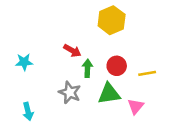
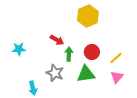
yellow line: (147, 73) -> (116, 58), turned -32
pink triangle: (136, 106) -> (117, 77), moved
cyan arrow: (28, 111) -> (33, 88), moved

